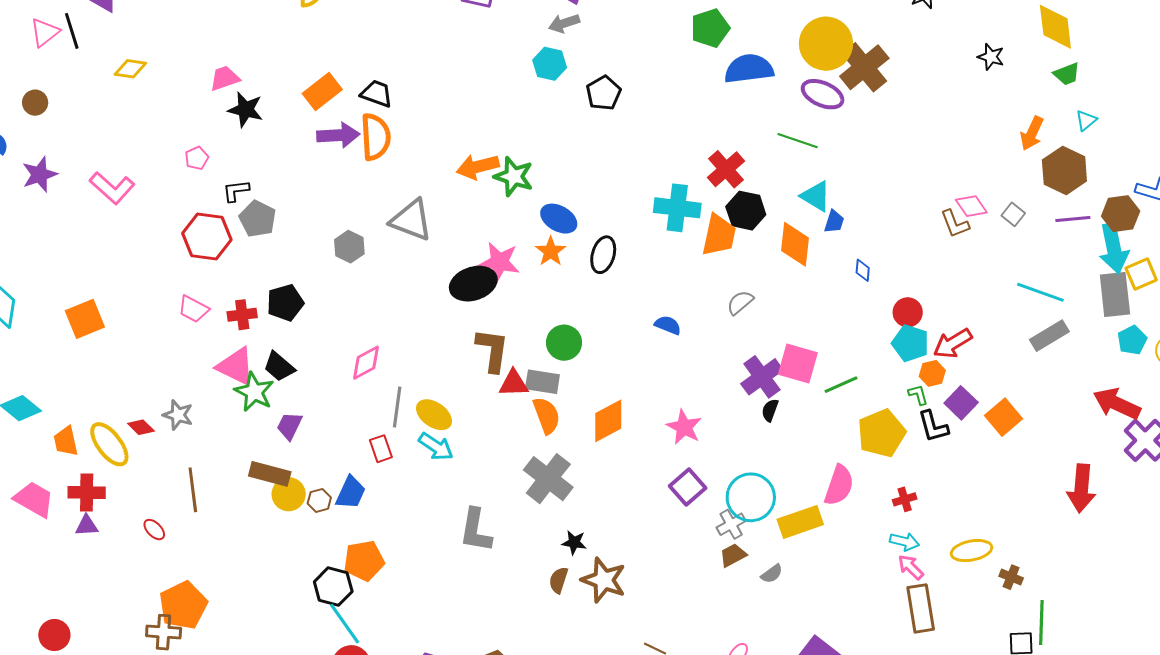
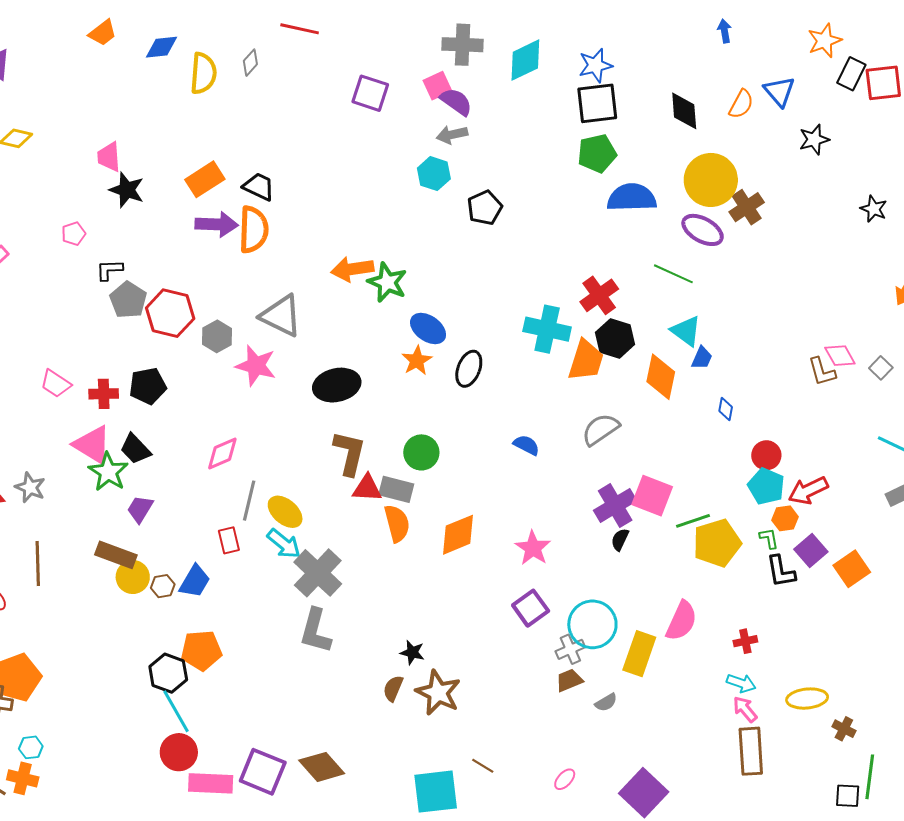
brown cross: (864, 67) -> (747, 207), size x0.7
pink trapezoid: (225, 78) -> (109, 157), turned -80
red hexagon: (207, 237) -> (170, 313), moved
pink star: (499, 262) -> (256, 366), moved
gray semicircle: (740, 302) -> (601, 429), size x1.4
yellow pentagon: (882, 433) -> (717, 543), moved
gray cross: (548, 479) -> (318, 573), moved
yellow rectangle: (800, 522) -> (639, 654), turned -57

